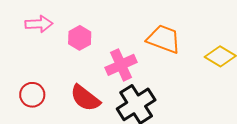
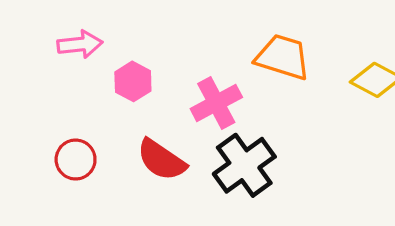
pink hexagon: (80, 38) -> (133, 81), moved

